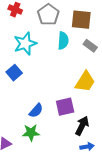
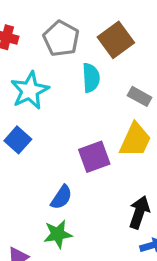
brown square: (81, 20) -> (116, 40), turned -35
gray rectangle: (90, 46) -> (140, 96), moved
purple square: (65, 107) -> (94, 157), moved

